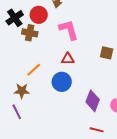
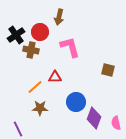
red triangle: (68, 59) -> (55, 77), moved
blue circle: (62, 82) -> (76, 102), moved
brown star: (22, 91) -> (40, 108), moved

